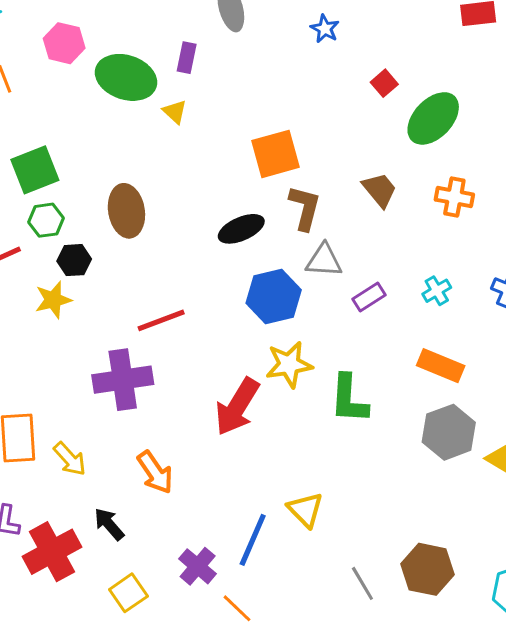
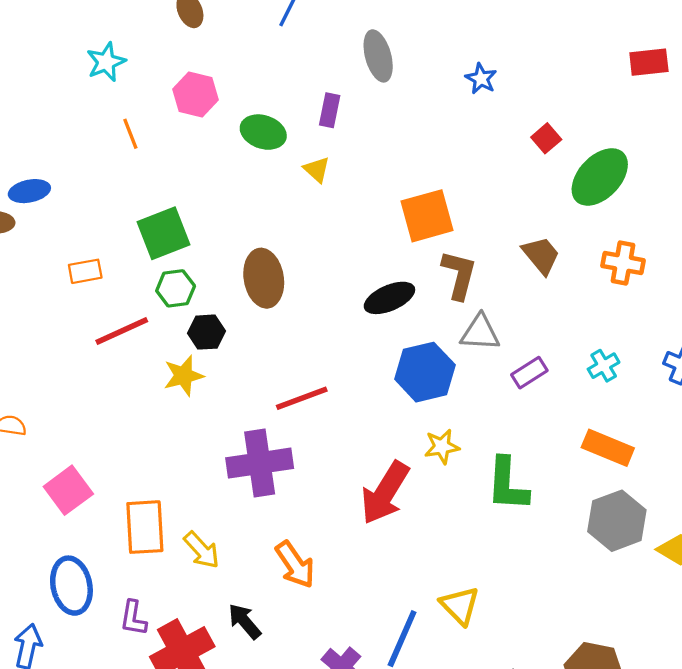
green ellipse: (126, 77) -> (263, 132), size x0.7
yellow star: (289, 365) -> (442, 447), size x0.7

